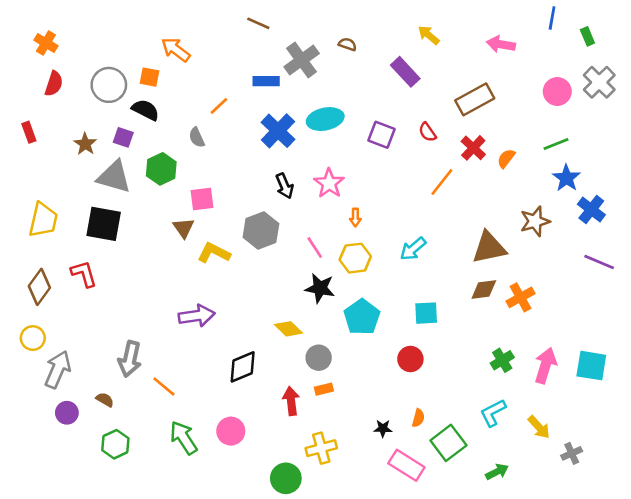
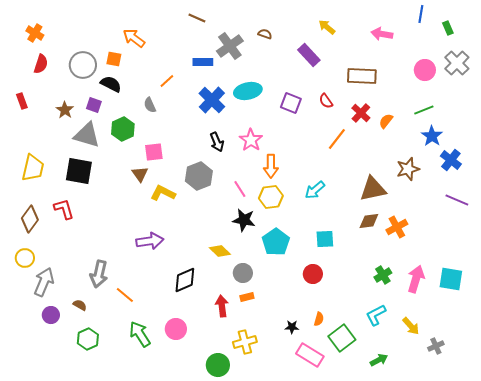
brown rectangle: (475, 99) -> (362, 76), turned 32
orange arrow: (355, 217) -> (271, 166), size x1.6

